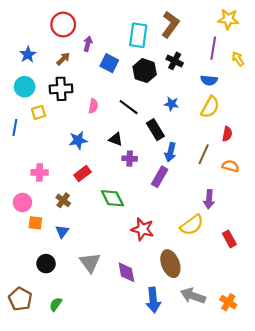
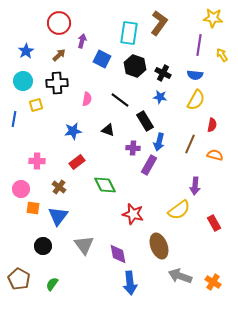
black cross: (175, 61) -> (163, 73), moved
purple cross: (130, 159) -> (133, 148), moved
blue triangle: (62, 231) -> (58, 216), size x1.5
blue arrow: (153, 300) -> (130, 283), moved

